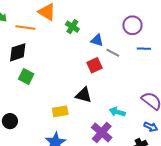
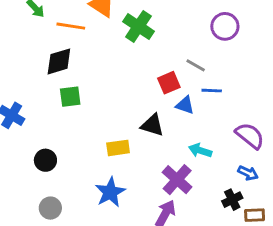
green cross: (72, 27) -> (138, 26), size x1.5
blue triangle: (97, 40) -> (185, 105), moved
blue line: (144, 49) -> (212, 91), moved
green square: (26, 76) -> (70, 97), turned -35

